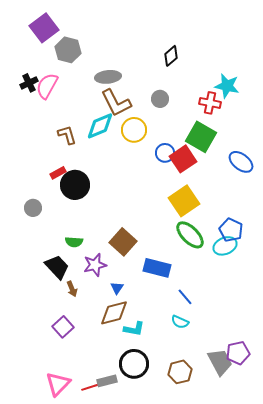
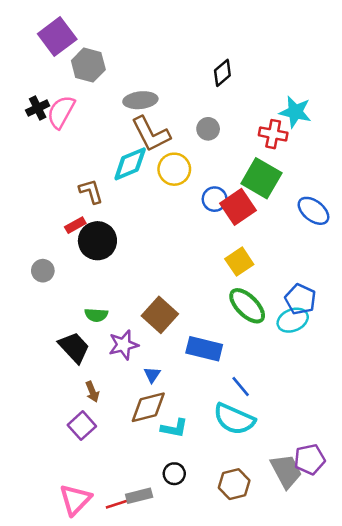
brown L-shape: (67, 135) -> (91, 191), moved
yellow square: (184, 201) -> (239, 262), size x0.7
brown arrow: (72, 289) -> (92, 392), moved
cyan semicircle: (180, 322) -> (234, 419), size x1.8
black circle: (134, 364) -> (174, 474), size x0.6

